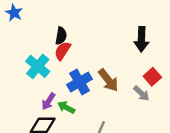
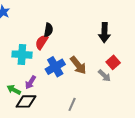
black semicircle: (61, 36) -> (48, 30), moved
cyan cross: (38, 66) -> (22, 55), turned -36
green arrow: (66, 107) -> (14, 90), moved

